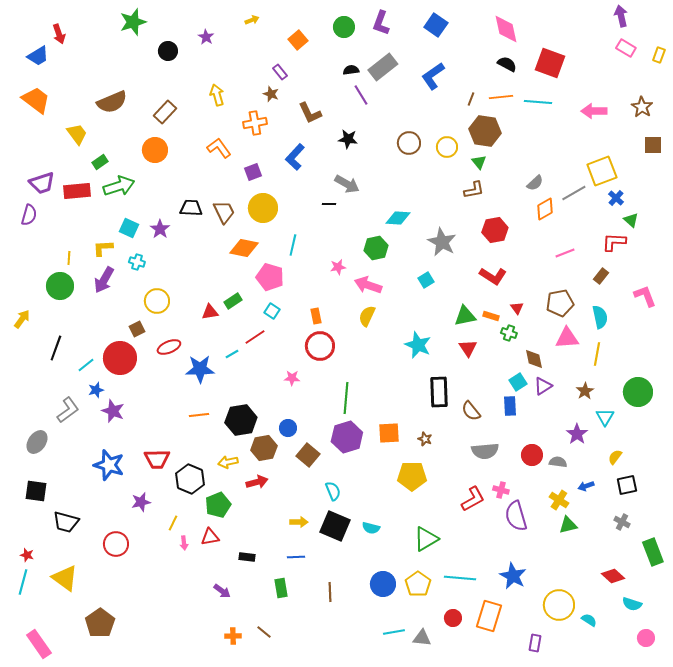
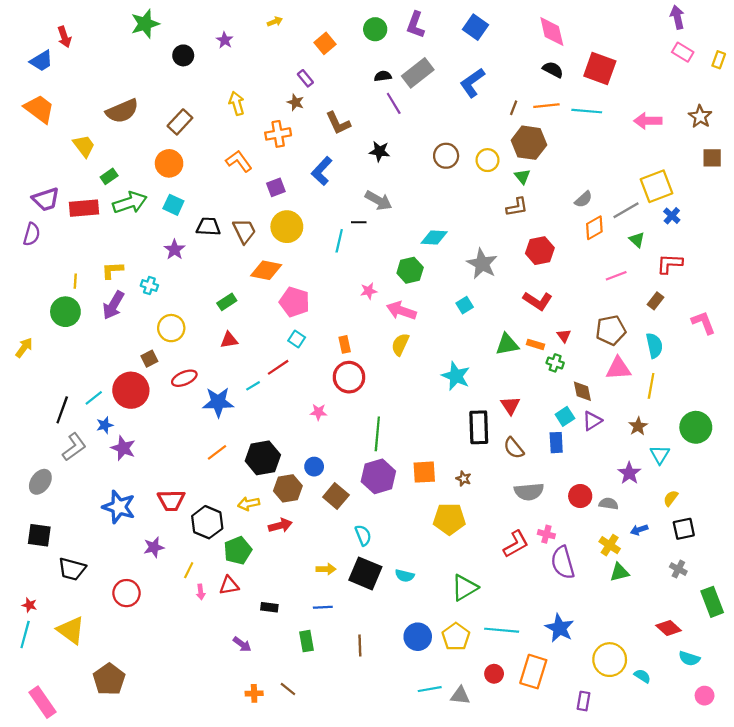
green triangle: (631, 220) -> (637, 240), moved
cyan square: (129, 228) -> (173, 205), moved
cyan line: (293, 245) -> (339, 241), moved
green rectangle: (233, 301) -> (227, 302), moved
black line: (56, 348) -> (62, 410), moved
red triangle: (468, 348) -> (510, 405), moved
orange line: (199, 415) -> (217, 452), turned -30

